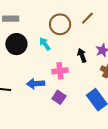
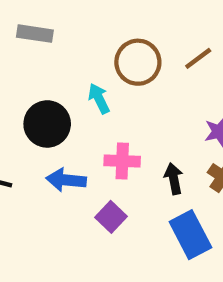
black circle: (16, 44) -> (47, 124), moved
black arrow: (82, 55) -> (174, 179), moved

